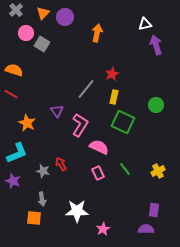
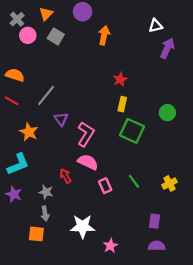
gray cross: (16, 10) -> (17, 19), moved
purple circle: (65, 17) -> (83, 12), moved
gray square: (42, 44) -> (56, 36), moved
purple arrow: (156, 45) -> (167, 48), turned 42
gray line: (86, 89) -> (46, 95), moved
pink semicircle: (99, 147) -> (88, 162), moved
gray star: (43, 171) -> (46, 192), moved
purple rectangle: (154, 210) -> (154, 221), moved

